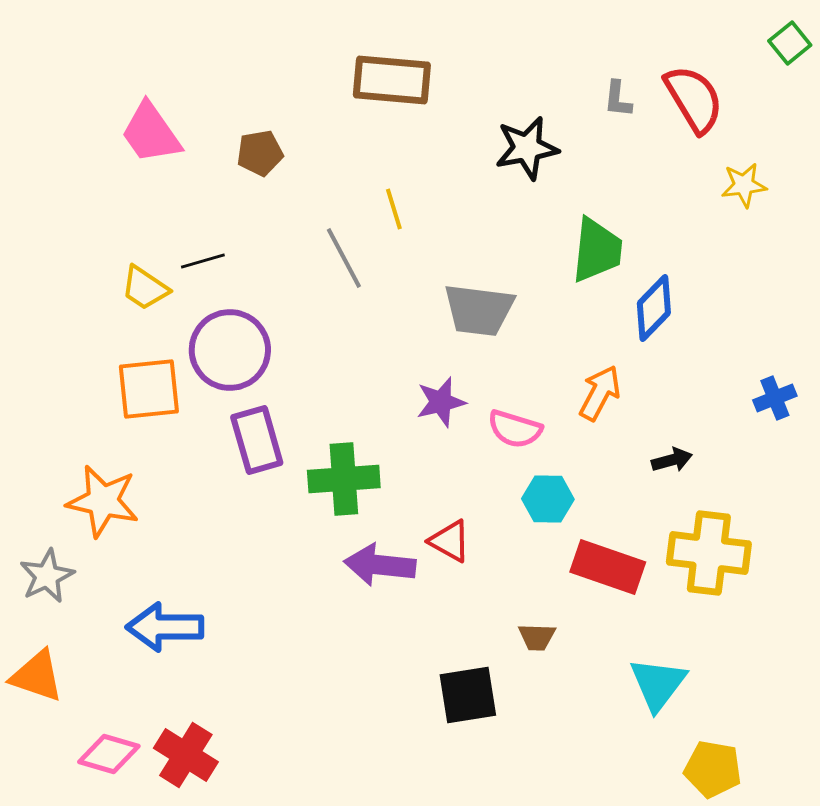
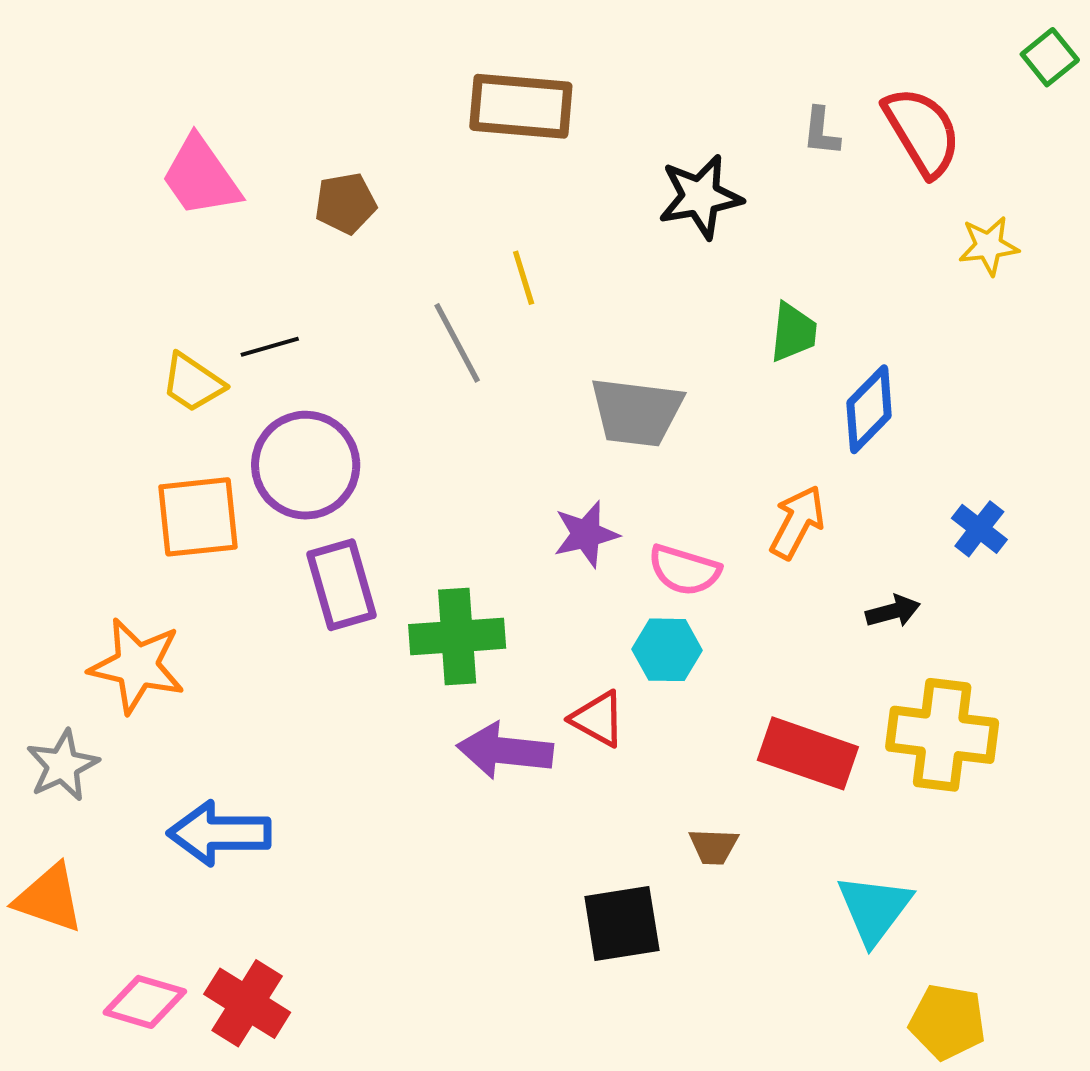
green trapezoid: (597, 250) -> (793, 332), size x0.7
blue cross: (775, 398) -> (979, 529), moved, turned -30
cyan hexagon: (548, 499) -> (667, 650), moved

